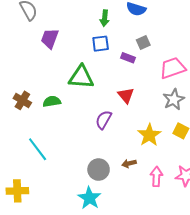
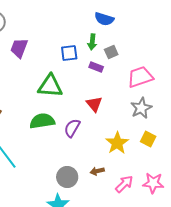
green arrow: (105, 18) -> (92, 42), moved
green semicircle: (52, 101) -> (42, 121), moved, size x1.4
pink arrow: (156, 177) -> (124, 184), turned 42

